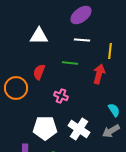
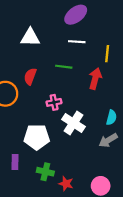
pink cross: (61, 96) -> (54, 102), turned -32
cyan semicircle: (114, 110) -> (111, 118), turned 48
white cross: (79, 129) -> (74, 123), moved

